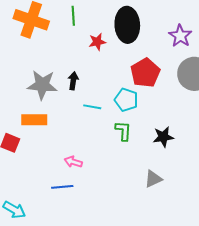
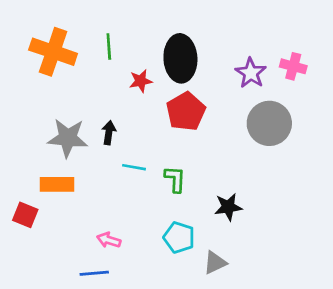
red pentagon: (145, 73) -> (186, 111), moved
cyan pentagon: (126, 100) -> (179, 237), moved
green L-shape: (123, 131) -> (175, 179), moved

